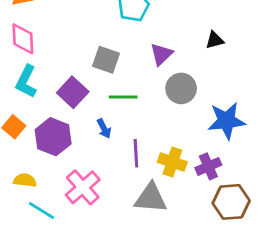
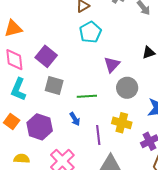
gray square: (106, 60) -> (54, 86), moved
purple square: (73, 92) -> (46, 56), moved
yellow cross: (172, 162) -> (122, 123), moved

